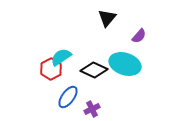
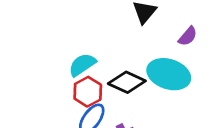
red hexagon: (51, 69) -> (88, 92), moved

